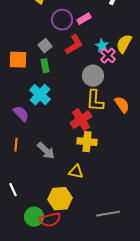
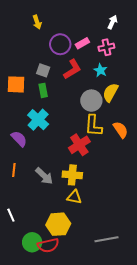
yellow semicircle: (124, 44) -> (110, 92), moved
gray square: (45, 46) -> (43, 70), turned -32
pink cross: (108, 56) -> (106, 47), moved, turned 35
yellow cross: (87, 142) -> (72, 175), moved

